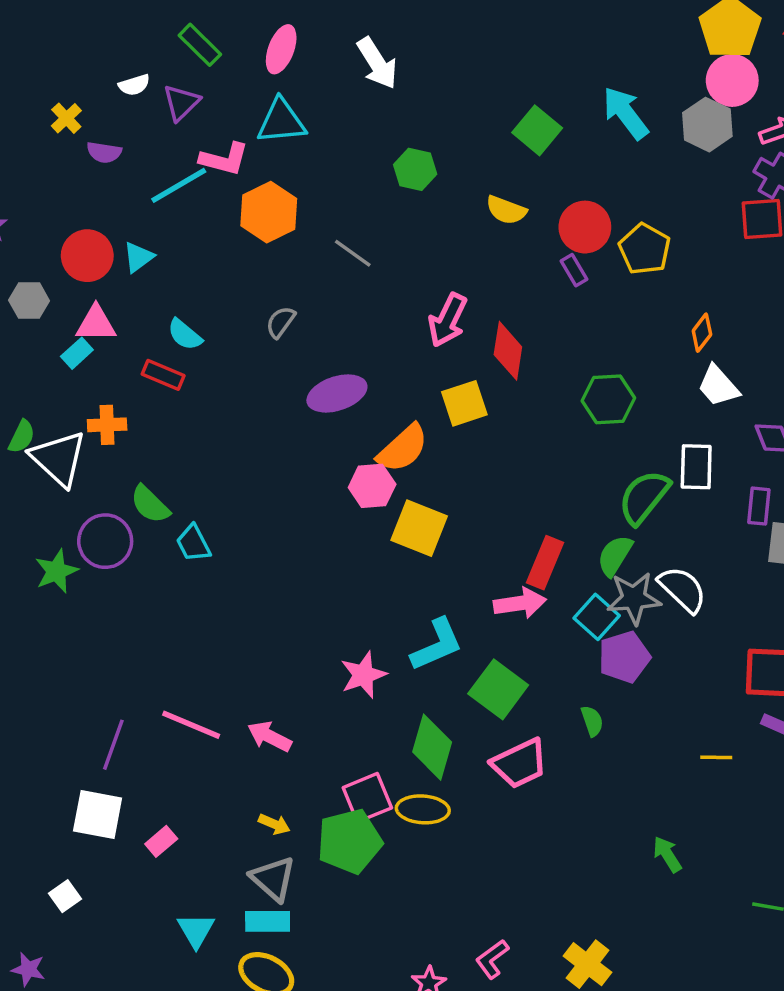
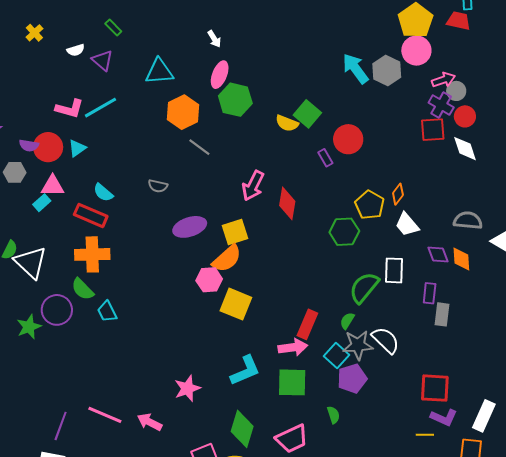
green rectangle: (200, 45) -> (113, 28), size x0.7
pink ellipse: (281, 49) -> (220, 75), moved
white arrow: (377, 63) -> (214, 39), size x0.6
purple triangle: (181, 103) -> (102, 60), turned -35
yellow cross: (66, 118) -> (34, 33), moved
gray hexagon: (707, 125) -> (387, 71), moved
green square: (537, 130) -> (307, 114), moved
purple semicircle: (104, 152) -> (29, 145), moved
pink L-shape: (224, 159) -> (70, 109), moved
green hexagon: (415, 169) -> (235, 100), size x1.4
orange hexagon: (269, 212) -> (183, 112), moved
red circle: (585, 227) -> (348, 139), moved
yellow pentagon: (645, 249) -> (370, 205), moved
gray semicircle: (281, 322) -> (158, 186), turned -114
red rectangle: (163, 375) -> (91, 215), size x1.4
yellow square: (464, 403) -> (235, 232), moved
orange cross: (107, 425) -> (92, 254), moved, size x1.6
green semicircle: (615, 556) -> (347, 321), size x0.7
pink star: (363, 675) -> (187, 388), moved
green square: (498, 689) -> (292, 382), moved, turned -36
yellow line: (716, 757) -> (425, 435), moved

